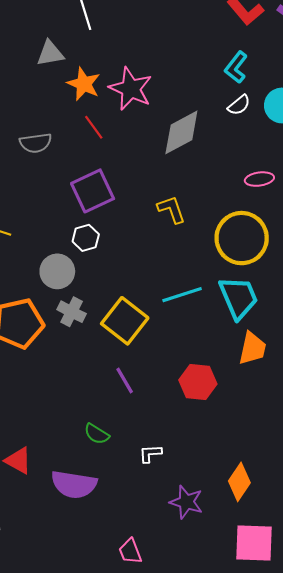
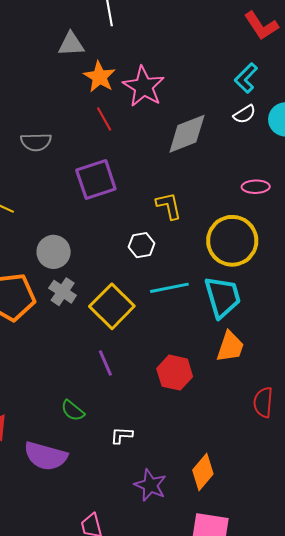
gray semicircle: (36, 143) -> (36, 142), moved
white hexagon: (86, 238) -> (142, 245), moved

